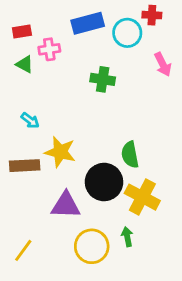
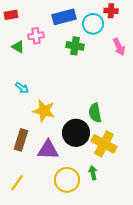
red rectangle: (22, 31) -> (11, 15), moved
green cross: (103, 79) -> (75, 46), moved
brown rectangle: (25, 166) -> (21, 140), moved, turned -70

